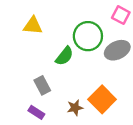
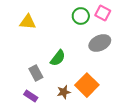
green circle: (88, 36) -> (81, 16), moved, size x0.7
green semicircle: (64, 56) -> (58, 58), moved

